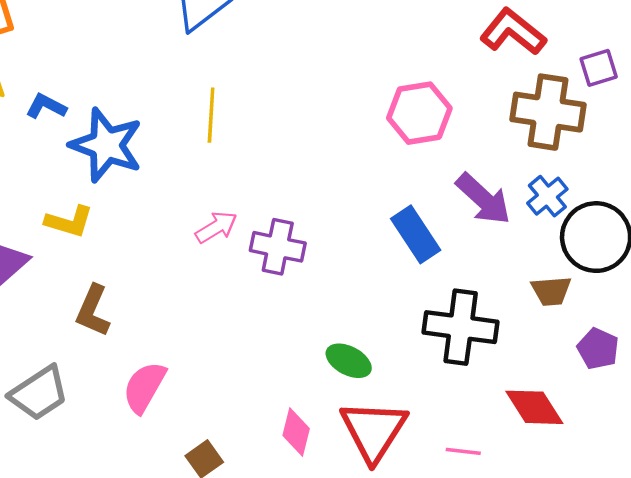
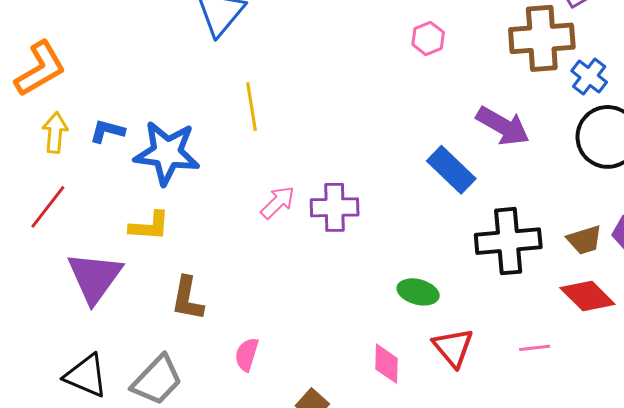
pink hexagon: (419, 113) -> (428, 38), moved, size x0.6
blue cross: (547, 196) -> (589, 77), moved
brown trapezoid: (551, 291) -> (584, 240), moved
pink semicircle: (144, 387) -> (247, 355), size x0.7
red triangle: (374, 431) -> (453, 348), size x0.7

